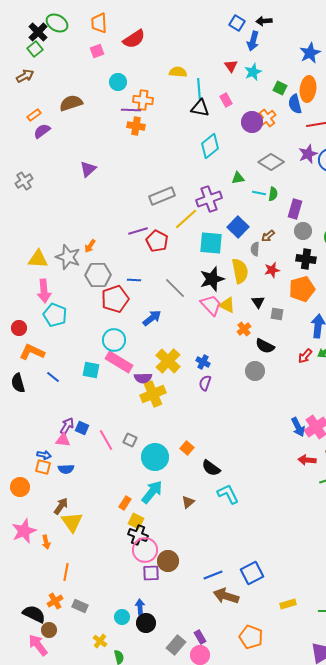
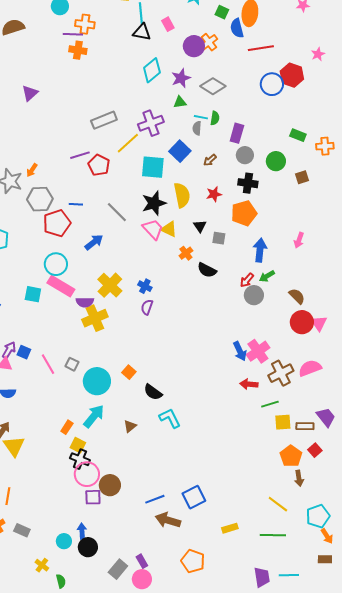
purple star: (308, 154) -> (181, 78), moved
gray semicircle: (255, 249) -> (197, 128), moved
gray circle: (255, 371) -> (254, 295), moved

